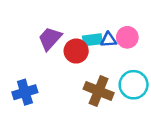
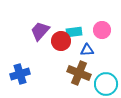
blue triangle: (109, 40) -> (87, 50), moved
cyan circle: (134, 85) -> (106, 84), moved

